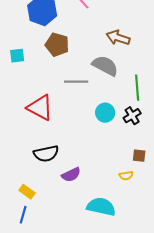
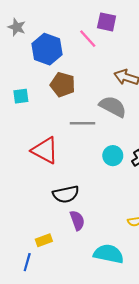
black semicircle: (46, 154) -> (66, 194), moved
purple semicircle: (71, 175) -> (77, 220), turned -84
yellow rectangle: (27, 192) -> (44, 240), moved, turned -56

